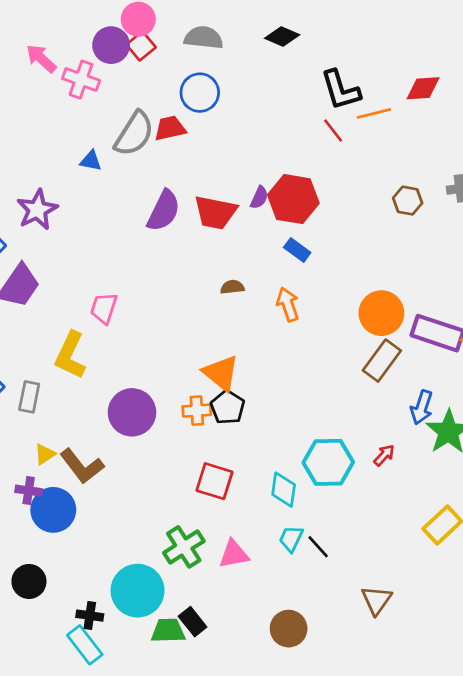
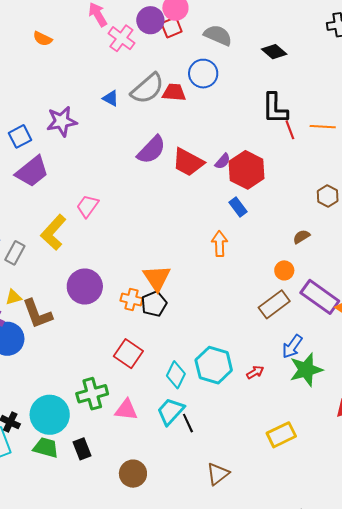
black L-shape: (341, 90) -> (275, 108), moved
brown semicircle: (232, 287) -> (301, 237), moved, turned -42
orange circle: (381, 313) -> (284, 270), size x0.6
cyan trapezoid: (291, 539) -> (170, 411), size x1.4
brown circle: (289, 629) -> (133, 474), moved
green trapezoid: (168, 631) -> (46, 448), moved

